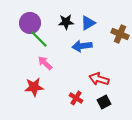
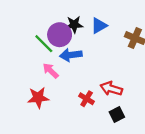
purple circle: (30, 23) -> (60, 35), moved
blue arrow: (82, 46) -> (71, 55), moved
red cross: (76, 98) -> (87, 99), moved

